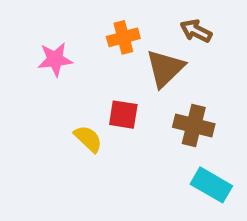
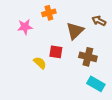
brown arrow: (196, 31) -> (99, 21), moved
orange cross: (123, 37) -> (49, 13), moved

